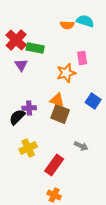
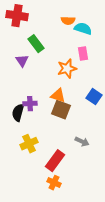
cyan semicircle: (85, 21) -> (83, 29), moved
red cross: (16, 40) -> (17, 16), moved, turned -35
green rectangle: (35, 48) -> (36, 44), turned 42
black semicircle: (17, 117) -> (18, 113), turned -30
orange cross: (54, 195) -> (54, 183), moved

